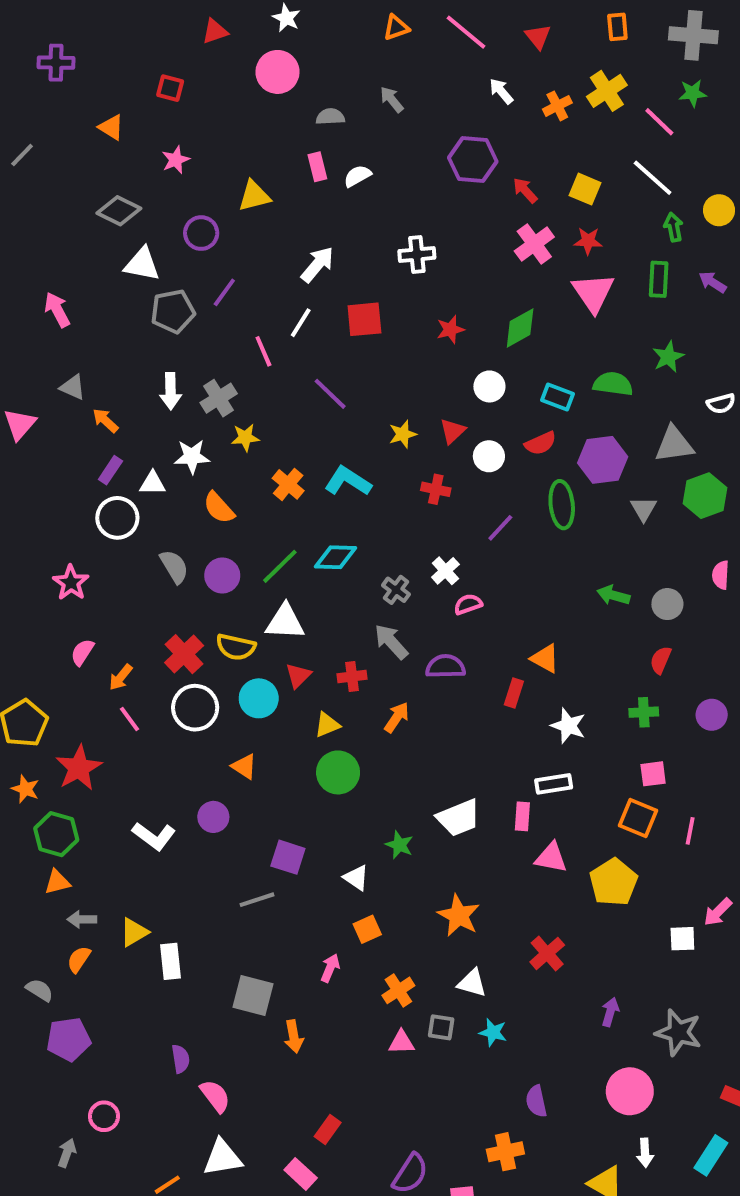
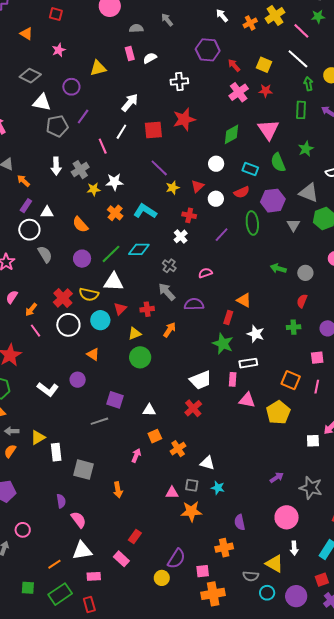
white cross: (417, 254) -> (179, 81), moved
pink triangle: (593, 293) -> (268, 130), moved
red star: (450, 329) -> (184, 119), moved, size x1.6
green semicircle: (613, 384) -> (278, 162), turned -120
purple line: (330, 394) -> (159, 168), moved
gray triangle: (674, 444) -> (309, 193), turned 30
white star: (192, 457) -> (114, 182), moved
gray semicircle: (174, 567) -> (45, 254), moved
white cross: (445, 571) -> (181, 236), moved
pink square: (653, 774) -> (317, 358), moved
green star: (399, 845) -> (223, 344), moved, size x1.5
white triangle: (356, 878) -> (149, 410), turned -32
orange star: (459, 915) -> (191, 511), moved, turned -30
red cross: (547, 953) -> (193, 408), moved
orange cross: (398, 990) -> (178, 449), moved
gray square: (253, 996) -> (83, 470), moved
purple arrow: (610, 1012) -> (277, 478), turned 40

